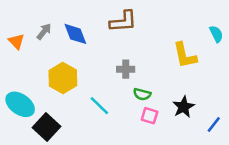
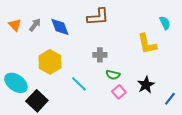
cyan semicircle: (216, 34) -> (165, 23), moved
orange triangle: (16, 41) -> (15, 25), moved
pink square: (150, 116) -> (119, 92), turned 32

